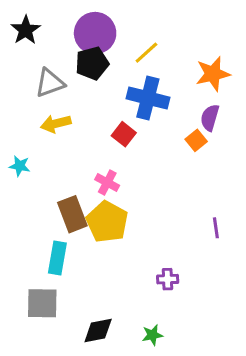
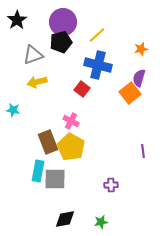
orange star: (213, 74) -> (141, 49), size x0.6
orange square: (196, 140) -> (130, 93), size x1.5
gray square: (42, 303) -> (55, 179), moved

